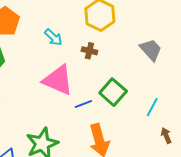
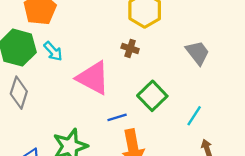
cyan arrow: (53, 37) -> (53, 51), moved
blue line: (83, 104) -> (117, 117), moved

